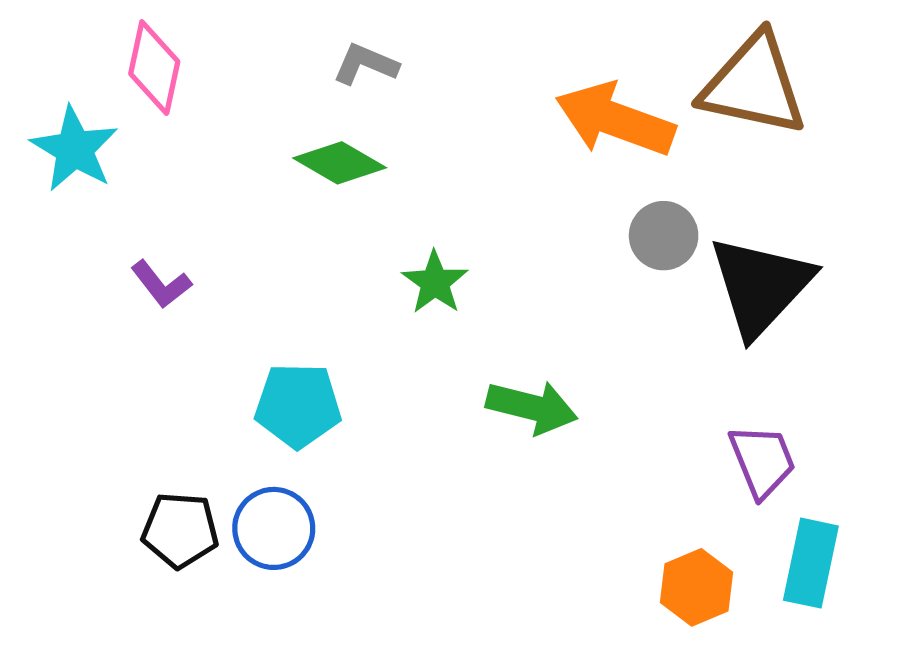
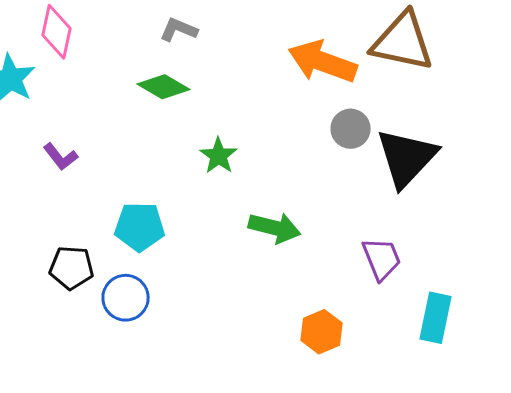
purple trapezoid: (762, 461) -> (382, 259), moved
black pentagon: (180, 530) -> (72, 268), moved
orange hexagon: (696, 587) -> (322, 332), moved

